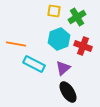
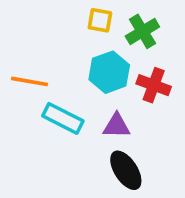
purple triangle: (63, 68) -> (117, 126), turned 42

